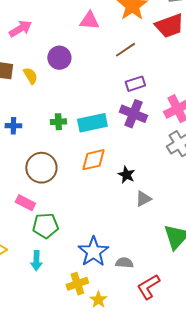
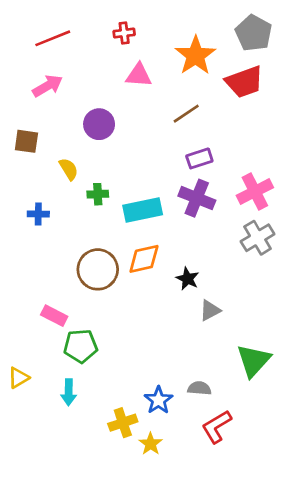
yellow semicircle: (30, 76) -> (69, 169), moved
green cross: (58, 122) -> (98, 194), moved
brown circle: (41, 168) -> (98, 269), moved
blue star: (93, 252) -> (158, 400), moved, size x0.7
gray semicircle: (124, 263) -> (199, 388), moved

